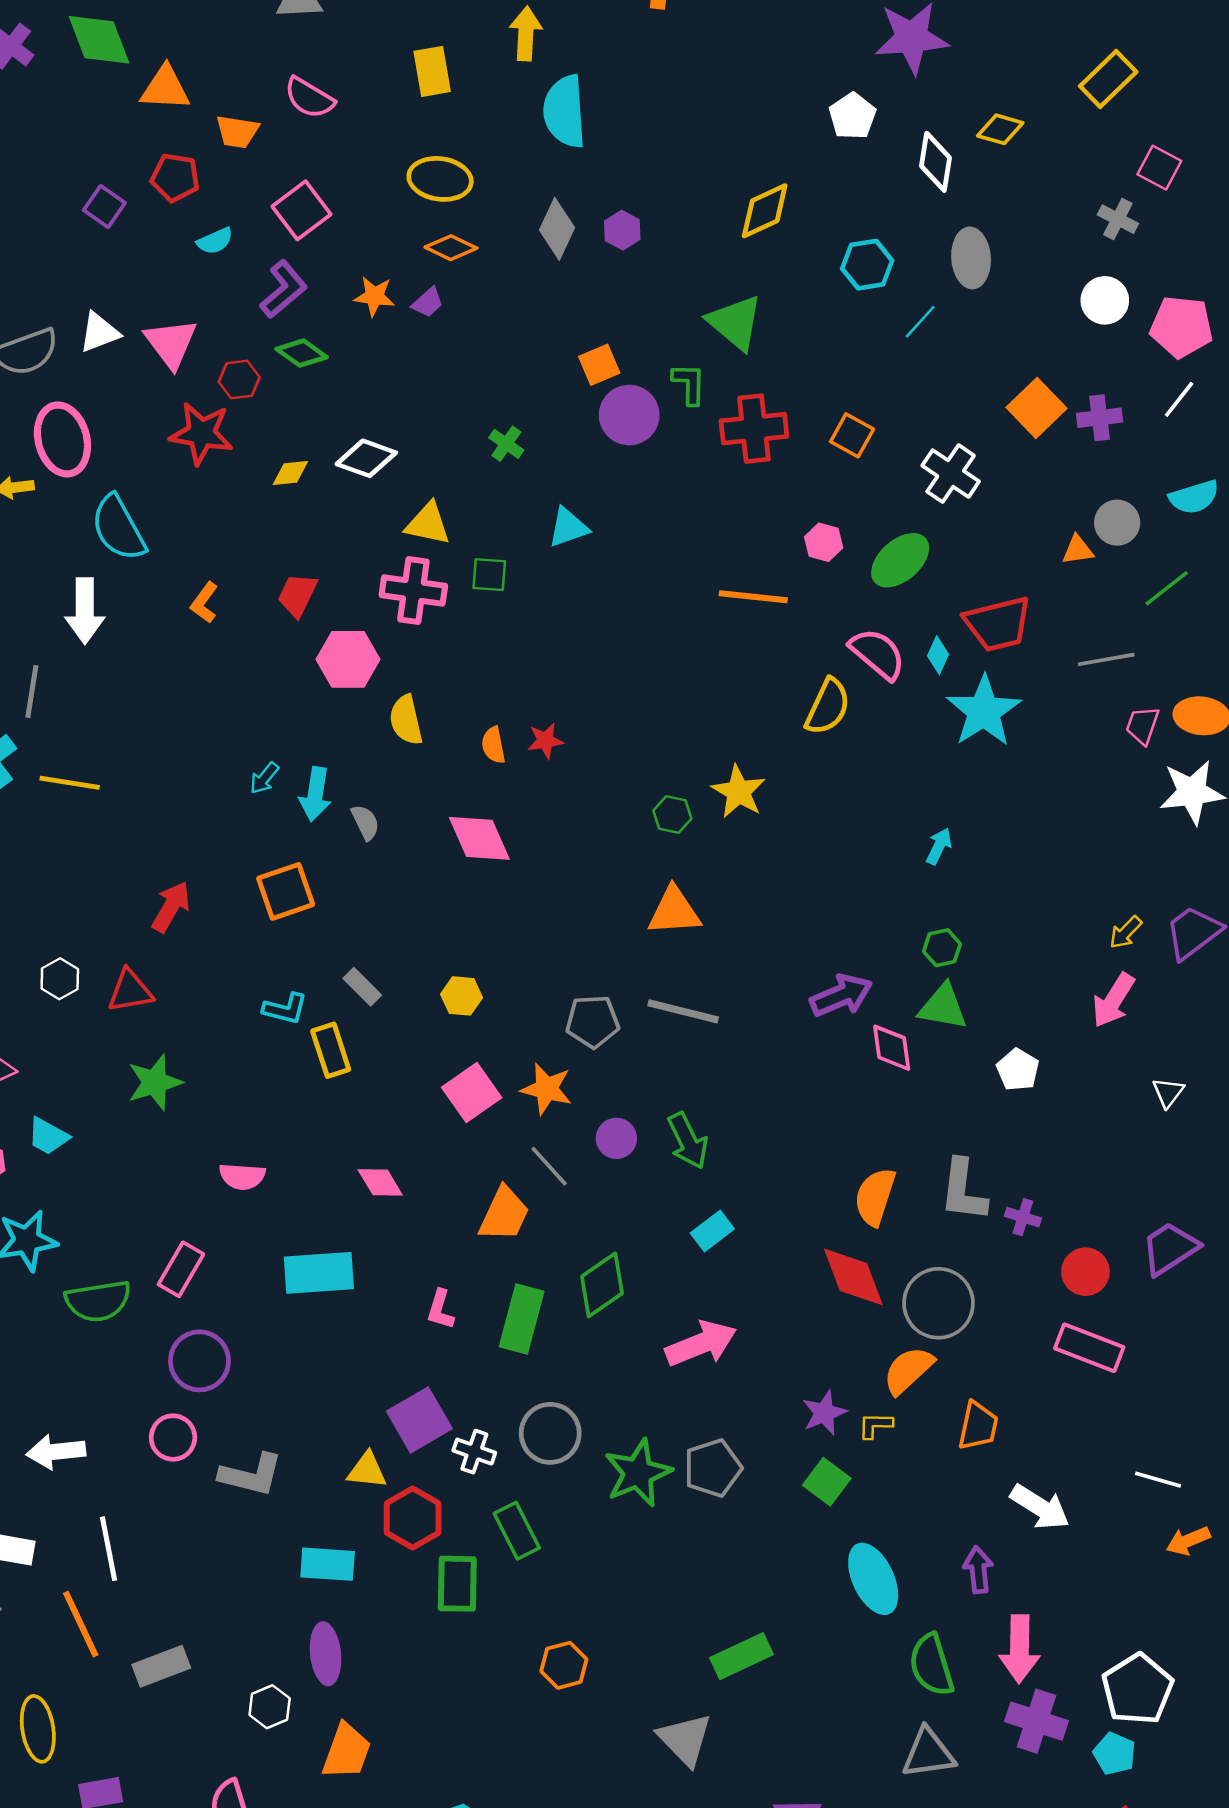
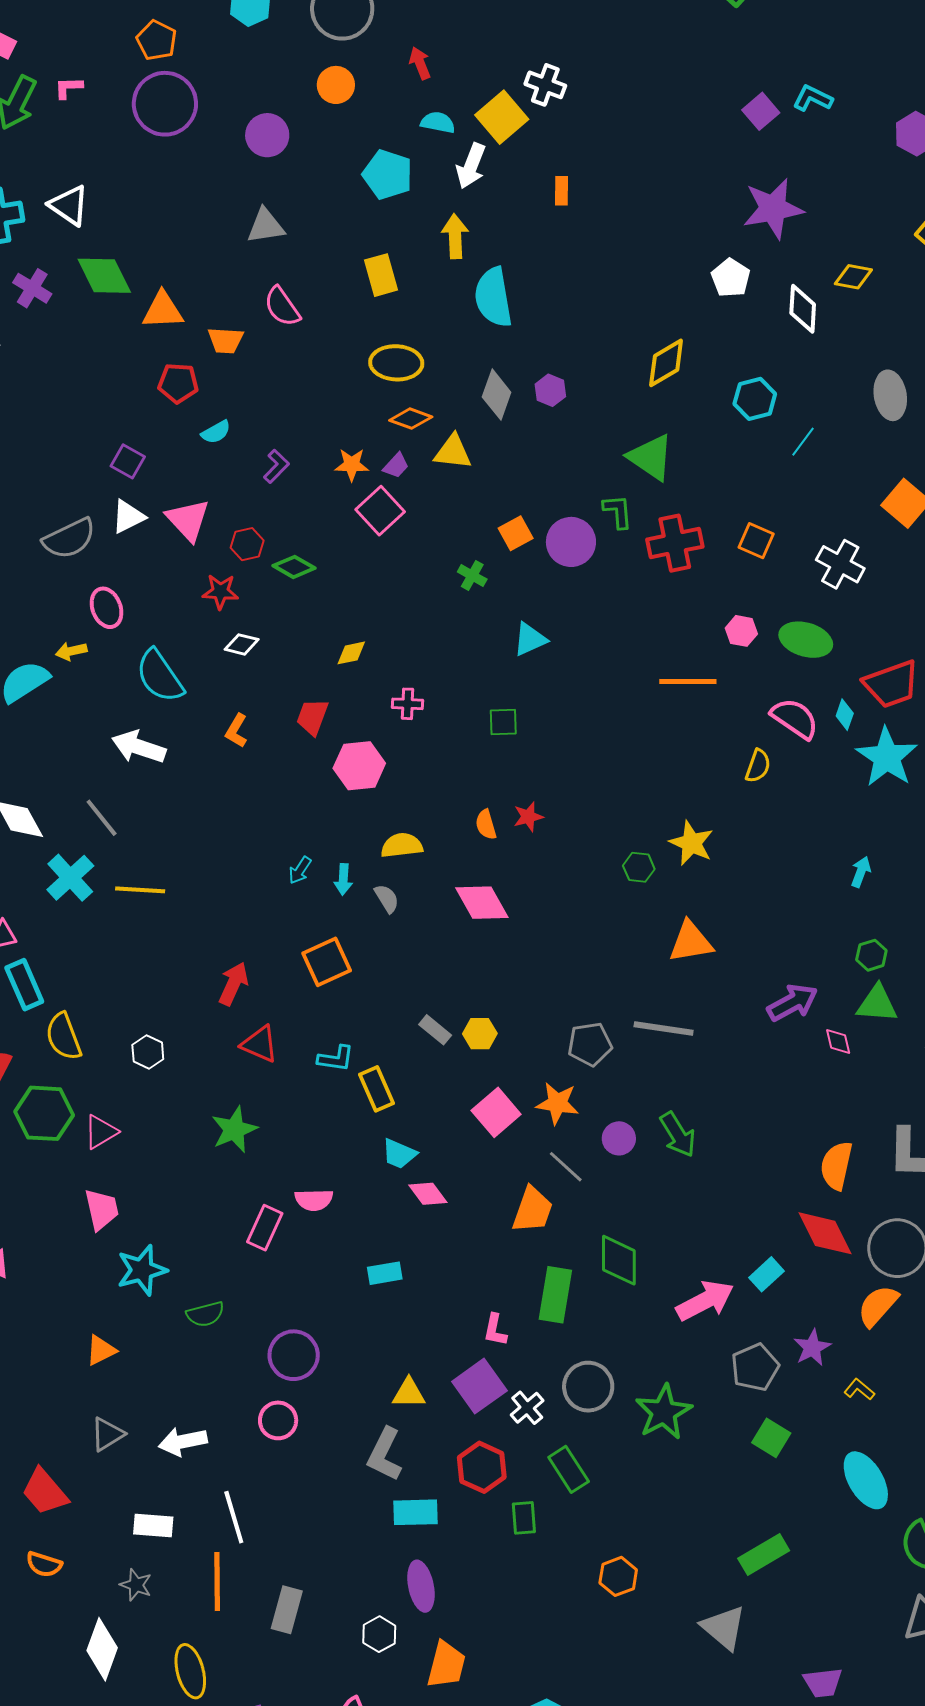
pink semicircle: (309, 98) -> (282, 307), turned 30
purple square: (104, 207) -> (128, 461), moved
pink square: (302, 210) -> (380, 511), moved
gray ellipse: (971, 258) -> (890, 395), moved
purple L-shape: (284, 289) -> (276, 466), size x0.7
green diamond: (302, 353) -> (294, 567), moved
orange square: (599, 365) -> (516, 533), moved
red star: (201, 433) -> (220, 592), size x0.7
pink ellipse: (62, 439) -> (106, 608), size x0.7
white diamond: (366, 458) -> (242, 644), moved, size x0.7
yellow diamond: (290, 473) -> (351, 653), moved
yellow triangle: (428, 524) -> (453, 452), moved
green ellipse: (900, 560) -> (806, 640), turned 63
green square: (489, 575) -> (503, 722), moved
pink cross: (413, 591) -> (408, 704), size x0.6
white arrow: (85, 611) -> (139, 747), turned 114
gray line: (32, 691) -> (102, 818), turned -42
yellow semicircle: (828, 707) -> (758, 766), size x0.7
yellow semicircle: (406, 720) -> (402, 845), moved, turned 102
cyan arrow: (315, 794) -> (343, 879), size x0.7
orange triangle: (674, 911) -> (691, 942), moved
gray rectangle: (362, 987) -> (435, 1030), moved
red triangle: (130, 991) -> (260, 1044), moved, turned 39
pink diamond: (892, 1048) -> (838, 1042), size x0.7
cyan trapezoid: (48, 1136) -> (399, 1154), moved
cyan rectangle: (712, 1231) -> (766, 1274), moved
pink rectangle: (181, 1269) -> (265, 1228), moved
cyan rectangle: (319, 1273) -> (385, 1273), size x0.6
green diamond: (602, 1285) -> (619, 1260), turned -50
green semicircle: (98, 1301) -> (205, 1314), size x0.7
pink L-shape: (440, 1310) -> (495, 1330), moved
yellow L-shape: (875, 1425) -> (859, 1389), moved, turned 44
white cross: (474, 1452) -> (527, 1408), turned 36
gray pentagon: (713, 1468) -> (755, 1367), moved
yellow triangle: (367, 1470) -> (409, 1393), moved
gray L-shape: (251, 1475) -> (385, 1454), moved, turned 108
green square: (827, 1482) -> (771, 1438), moved
green rectangle: (457, 1584) -> (524, 1518), size x0.7
orange line: (81, 1624) -> (217, 1582), turned 30
gray rectangle: (161, 1666) -> (287, 1610), turned -48

